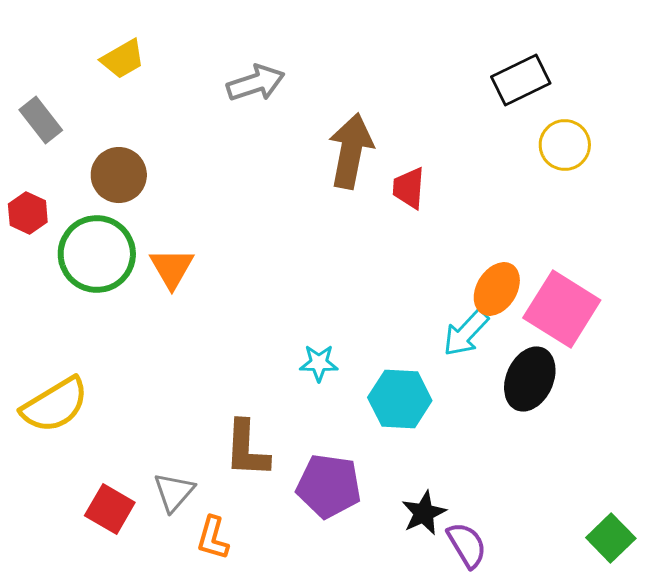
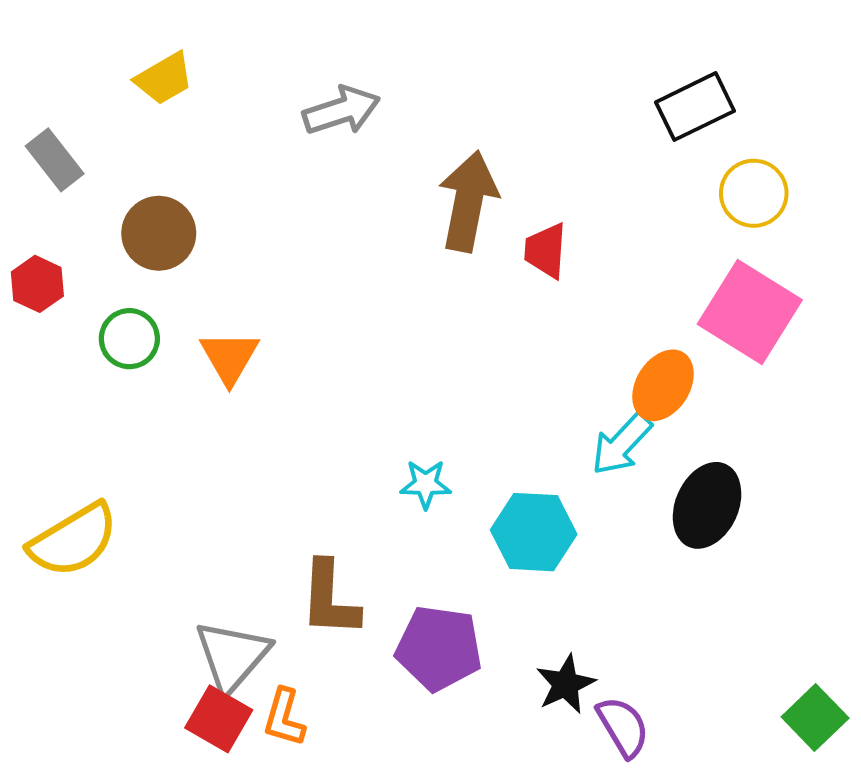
green circle: (97, 254) -> (129, 339), size x0.6
pink square: (562, 309) -> (750, 312), moved
gray triangle: (174, 492) -> (232, 656), size x1.4
red square: (110, 509) -> (219, 719), moved

